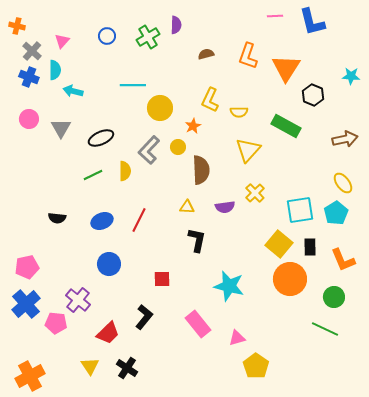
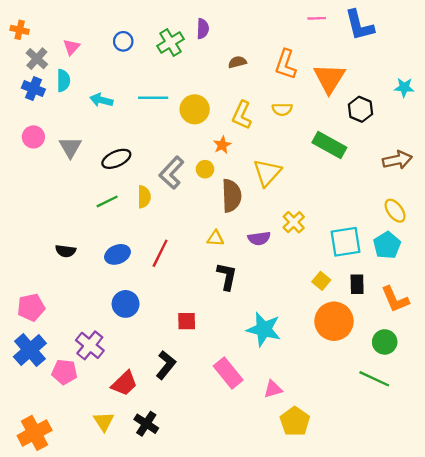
cyan arrow: (73, 91) -> (101, 100), moved
yellow circle: (160, 108) -> (195, 109), moved
yellow semicircle: (239, 112) -> (282, 109), moved
yellow triangle: (248, 150) -> (267, 173), moved
yellow square: (279, 244) -> (321, 281), size x0.6

